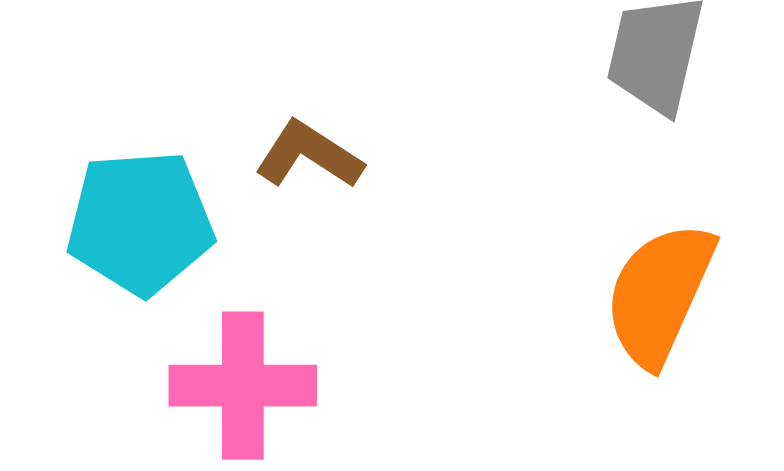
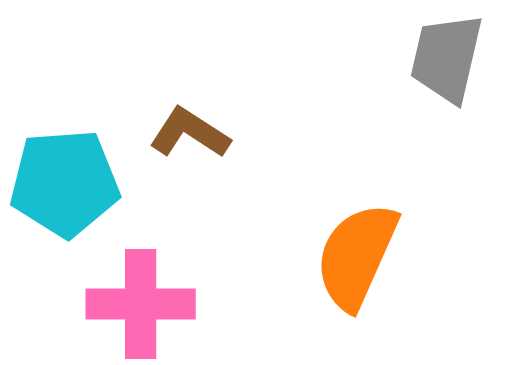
orange semicircle: (660, 294) -> (357, 256), moved

